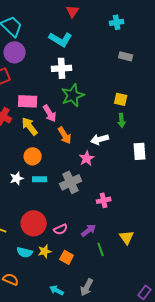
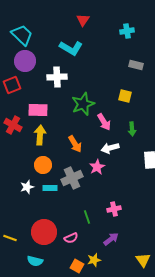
white cross: (62, 68) -> (57, 77), moved
yellow square: (121, 99) -> (125, 96), moved
pink arrow: (50, 113) -> (104, 122), moved
yellow arrow: (30, 126) -> (40, 135), turned 42
gray cross: (71, 182) -> (72, 178), moved
purple arrow: (89, 230) -> (111, 239), moved
yellow triangle: (127, 237) -> (143, 260), moved
green line: (101, 249) -> (87, 217), moved
yellow star: (45, 251) -> (94, 260), moved

